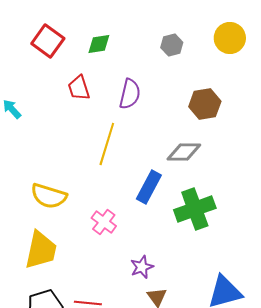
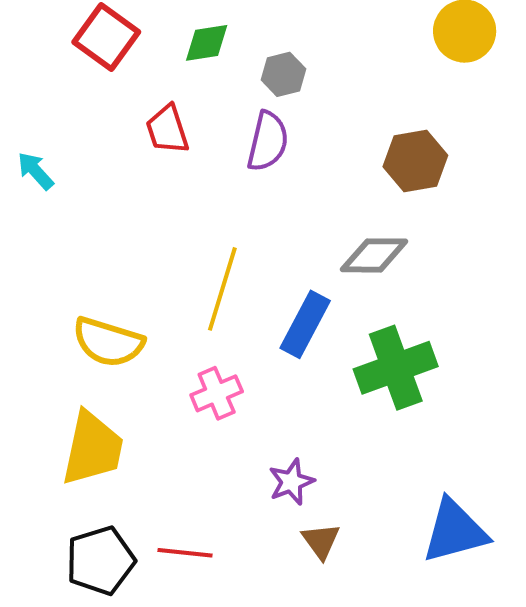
gray hexagon: (172, 45) -> (283, 74), moved
yellow line: (107, 144) -> (222, 289), moved
pink cross: (104, 222) -> (217, 393), turned 30

